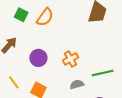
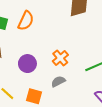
gray semicircle: (77, 84) -> (58, 81), moved

